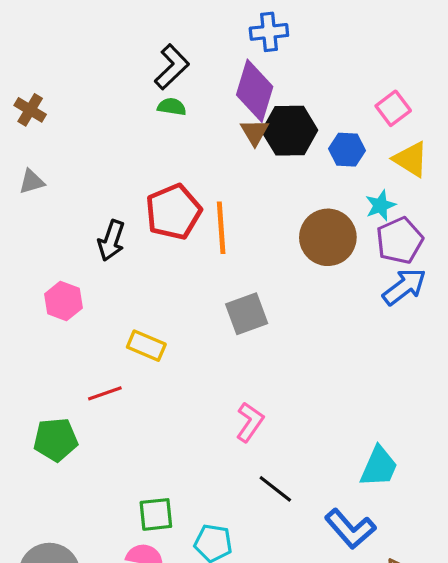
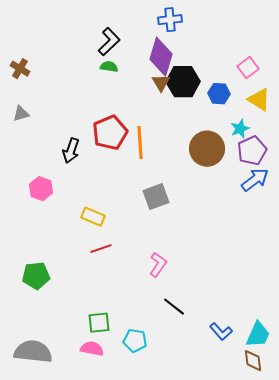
red line: (105, 393) -> (101, 249), moved
cyan trapezoid: (379, 467) -> (258, 335), moved
blue L-shape: (350, 529) -> (221, 332), size x0.7

